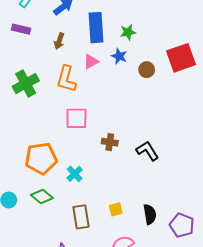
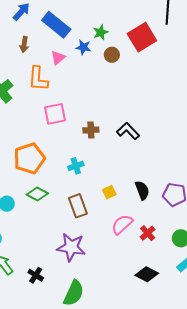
blue rectangle: (96, 28) -> (56, 25), turned -36
green star: (128, 32) -> (101, 32), moved
cyan cross: (75, 174) -> (76, 166), moved, turned 35

